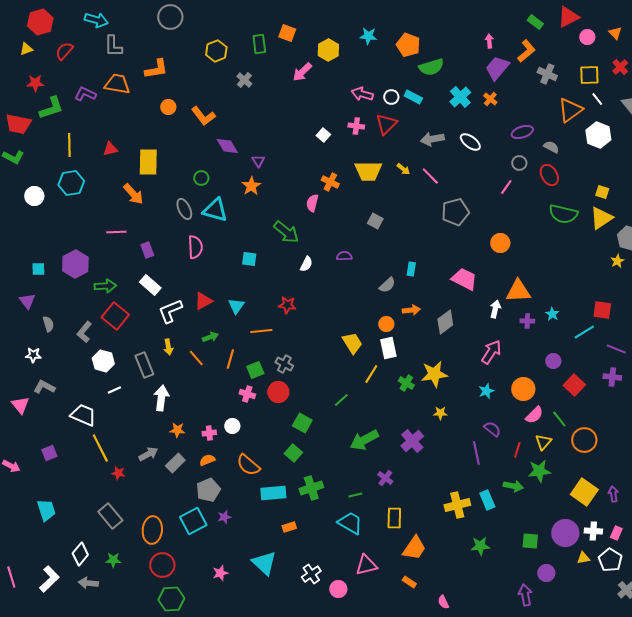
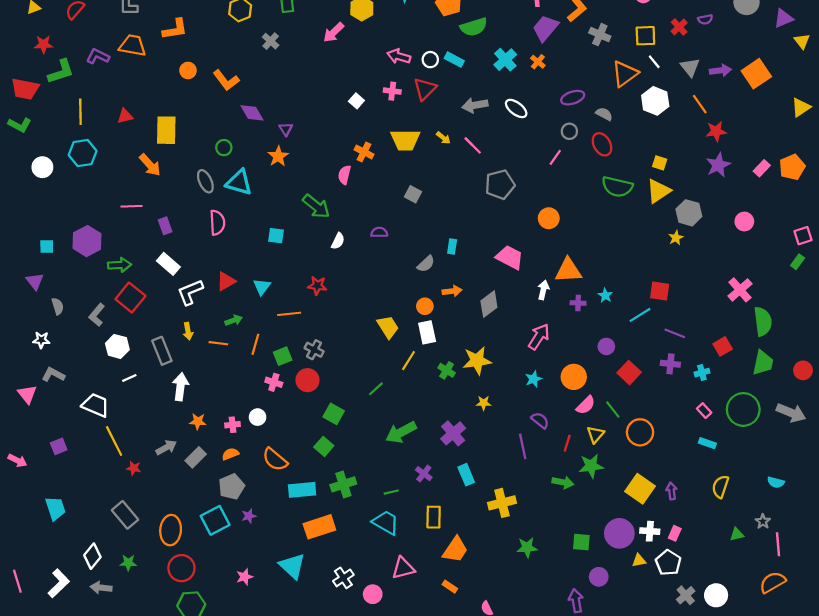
orange line: (196, 358) -> (218, 343), turned -42
cyan rectangle: (487, 500) -> (466, 475), moved
orange rectangle: (289, 527) -> (319, 527), size x2.0

